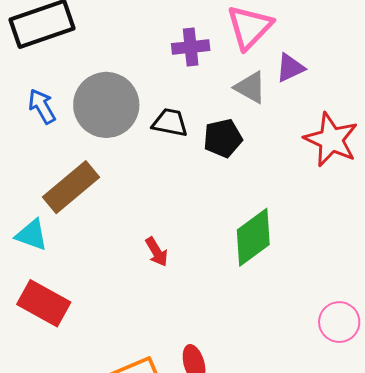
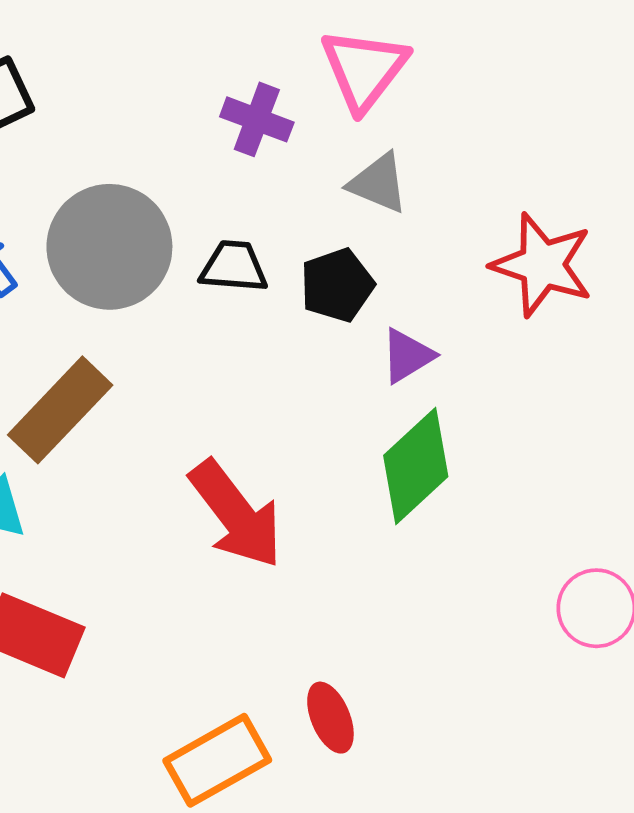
purple cross: (191, 47) -> (257, 119), turned 33
purple triangle: (290, 68) -> (407, 356), moved
red arrow: (157, 252) -> (236, 514), size x2.0

